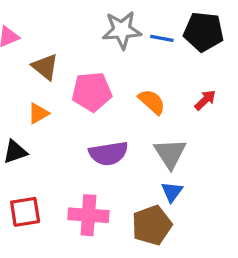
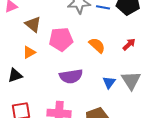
gray triangle: (170, 153) -> (131, 80), moved
blue triangle: (172, 192) -> (109, 82), moved

